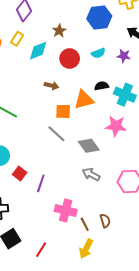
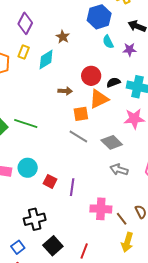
cyan semicircle: (98, 53) -> (108, 42), moved, turned 96
red circle: (70, 59) -> (91, 76), moved

